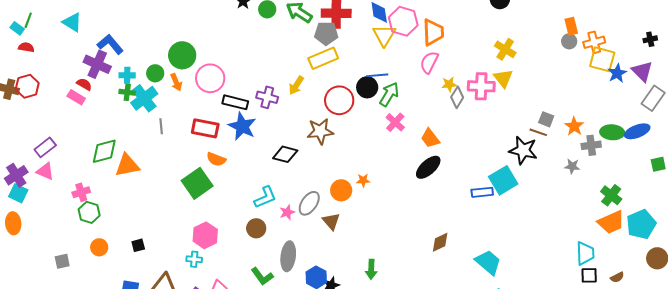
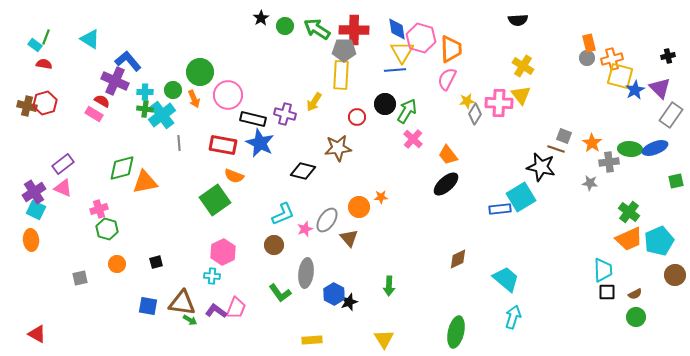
yellow rectangle: (323, 58) -> (341, 75), turned -64
blue line: (377, 75) -> (395, 70), moved
red circle: (339, 100) -> (357, 117), size x0.6

